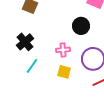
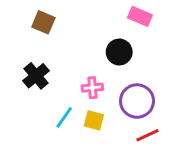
cyan line: (32, 66) -> (64, 117), moved

